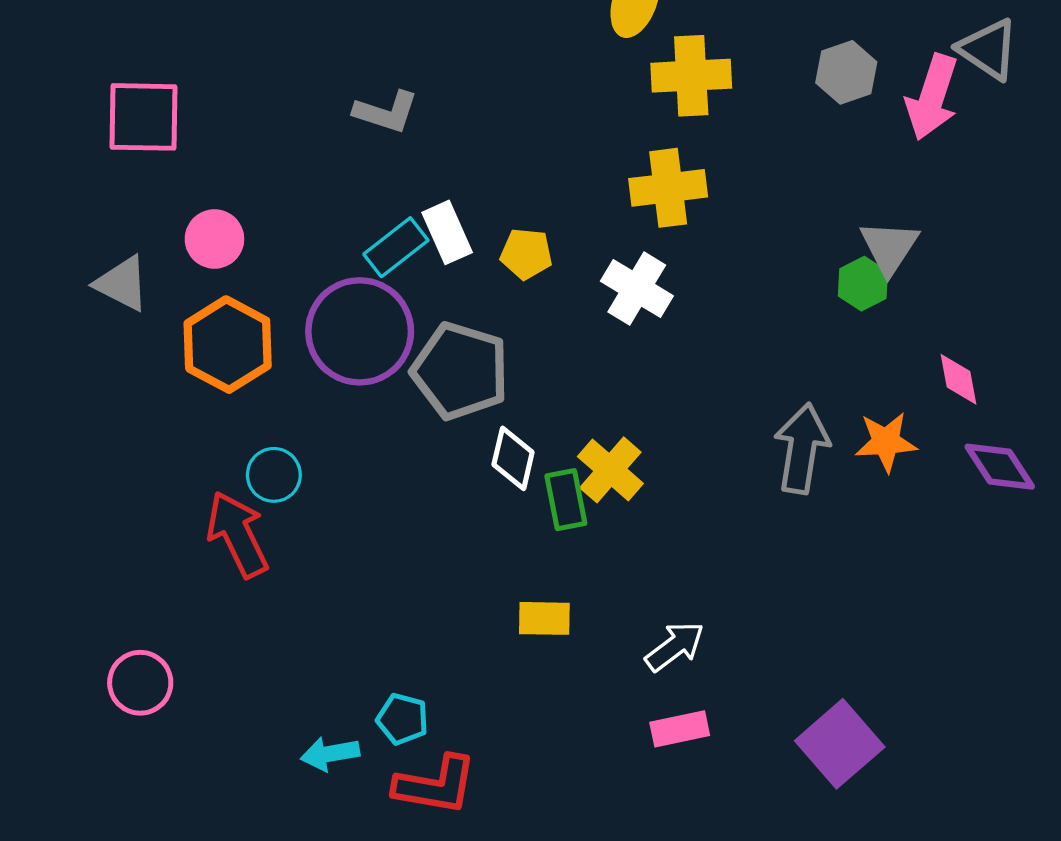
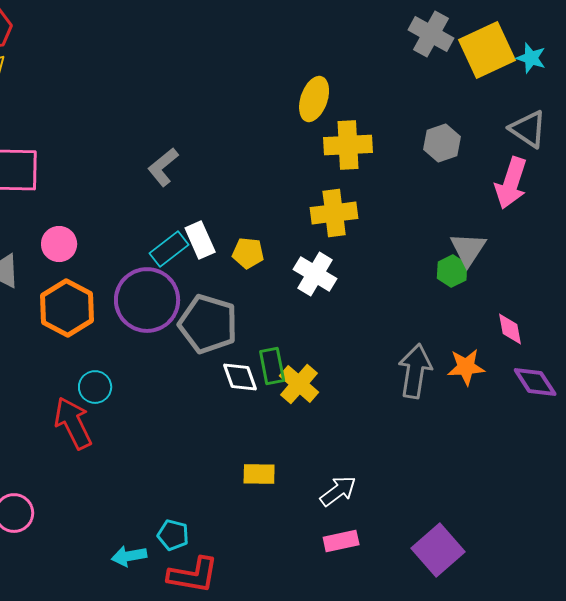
pink arrow: (932, 97) -> (511, 183), moved
gray L-shape: (386, 112) -> (163, 167), turned 123
white diamond: (513, 458) -> (240, 377), turned -33
green rectangle: (566, 500) -> (272, 366), moved

